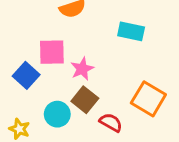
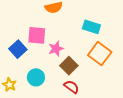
orange square: (148, 99) -> (100, 54), moved
brown square: (85, 100) -> (69, 66), moved

